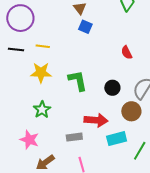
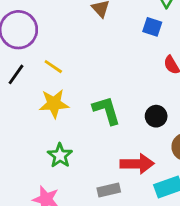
blue square: (85, 27) -> (152, 27), moved
yellow line: (43, 46) -> (53, 67), turned 32
black line: (16, 50) -> (16, 74), turned -56

